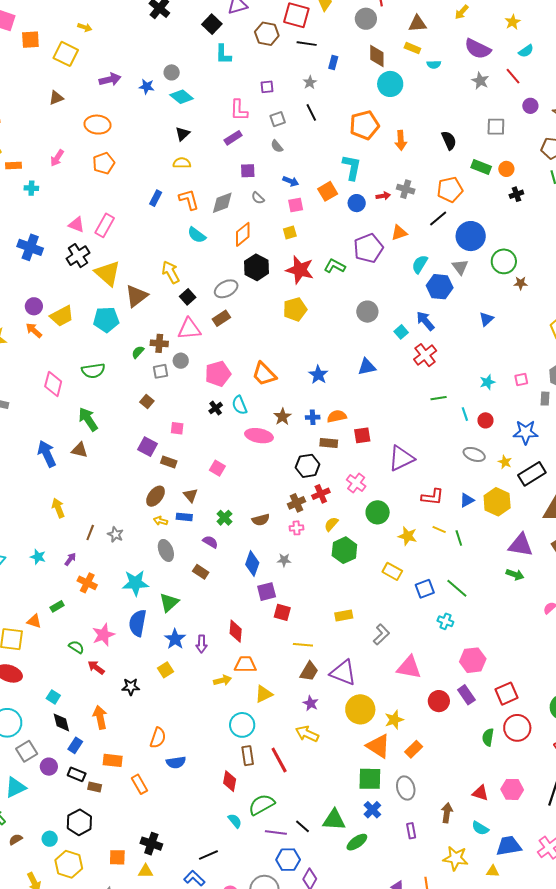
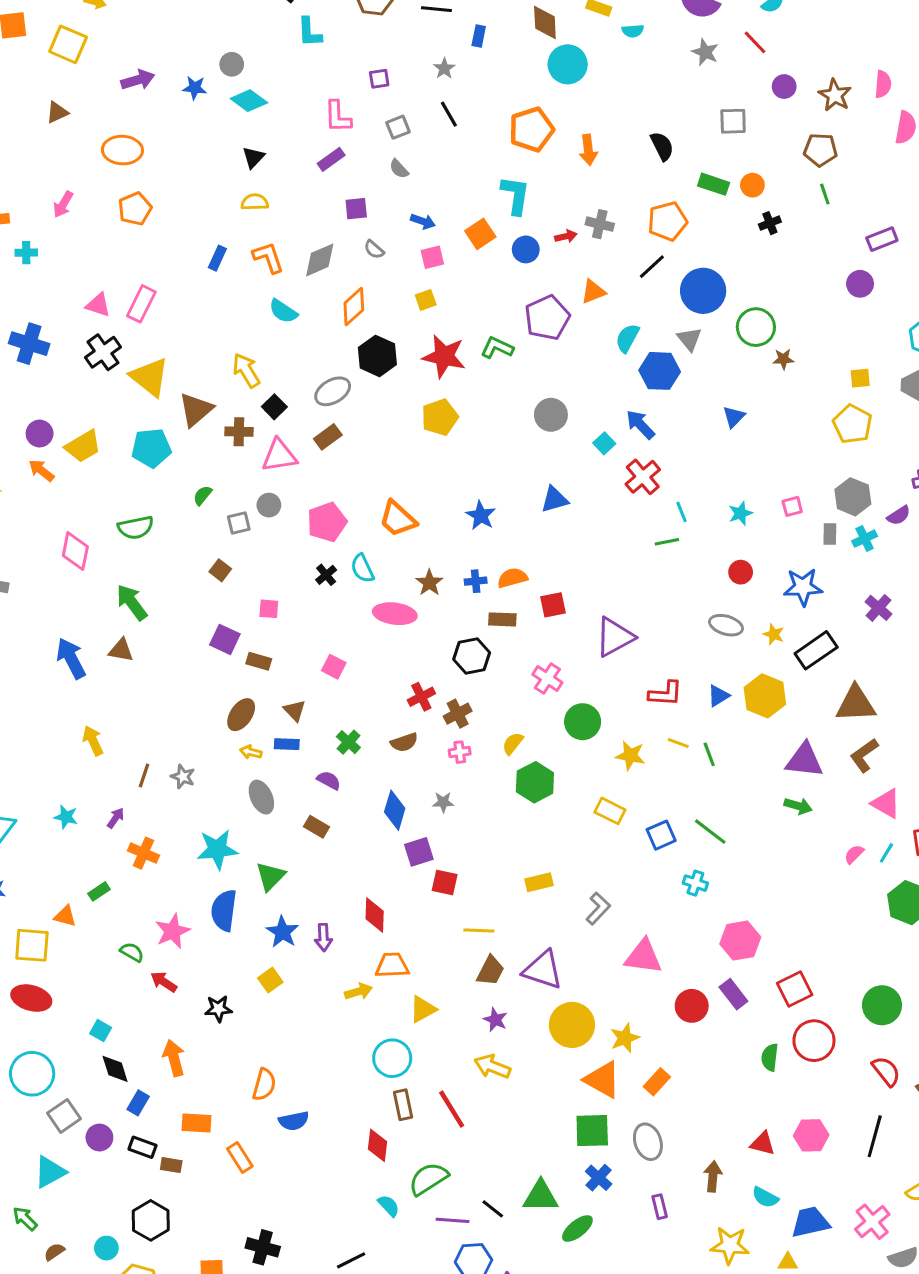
brown cross: (159, 343) -> (239, 432), moved
cyan line: (465, 414) -> (681, 512), moved
red cross: (321, 494) -> (421, 697), moved

